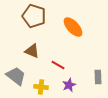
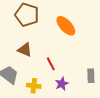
red line: (58, 65) -> (51, 64), turned 32

